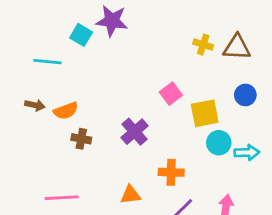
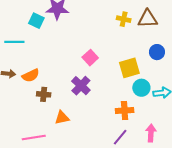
pink square: (171, 94) -> (90, 58), moved
orange cross: (171, 172) -> (125, 110), moved
orange triangle: (130, 195) -> (62, 118), moved

